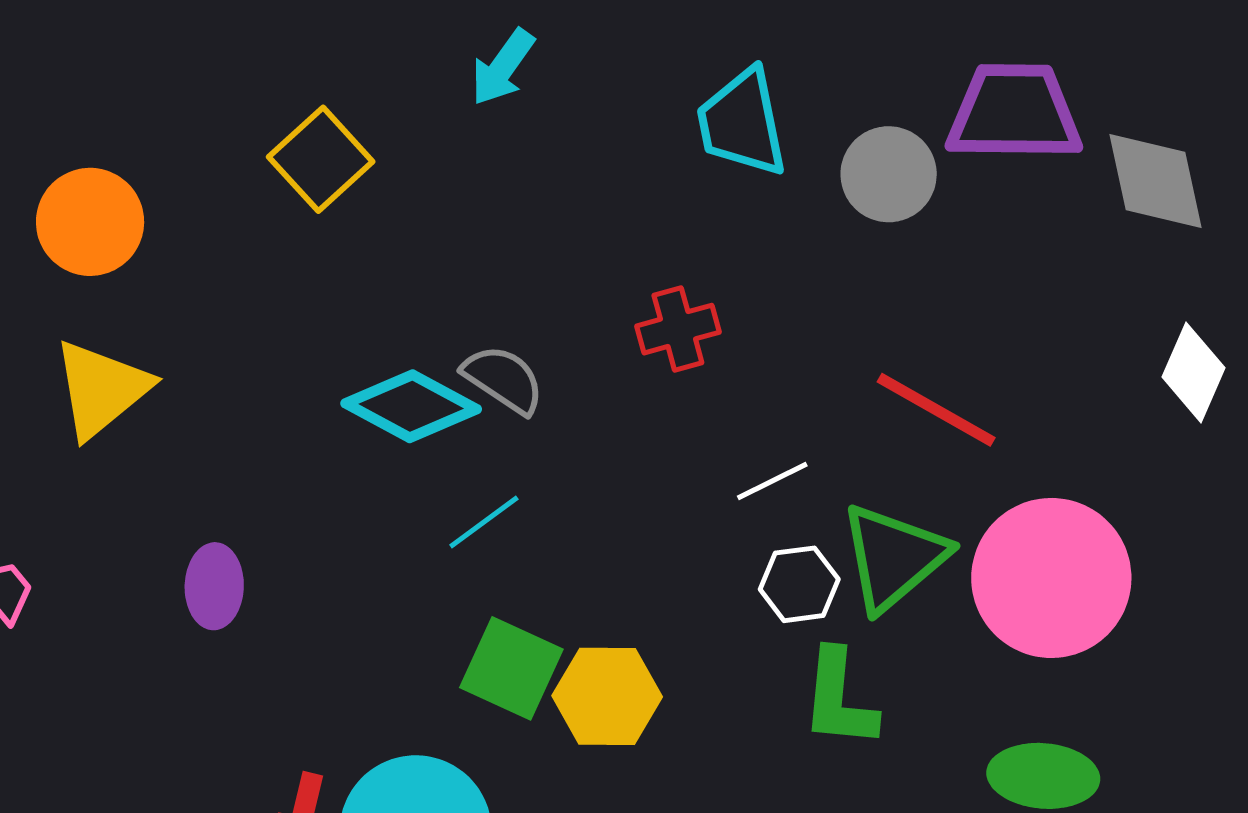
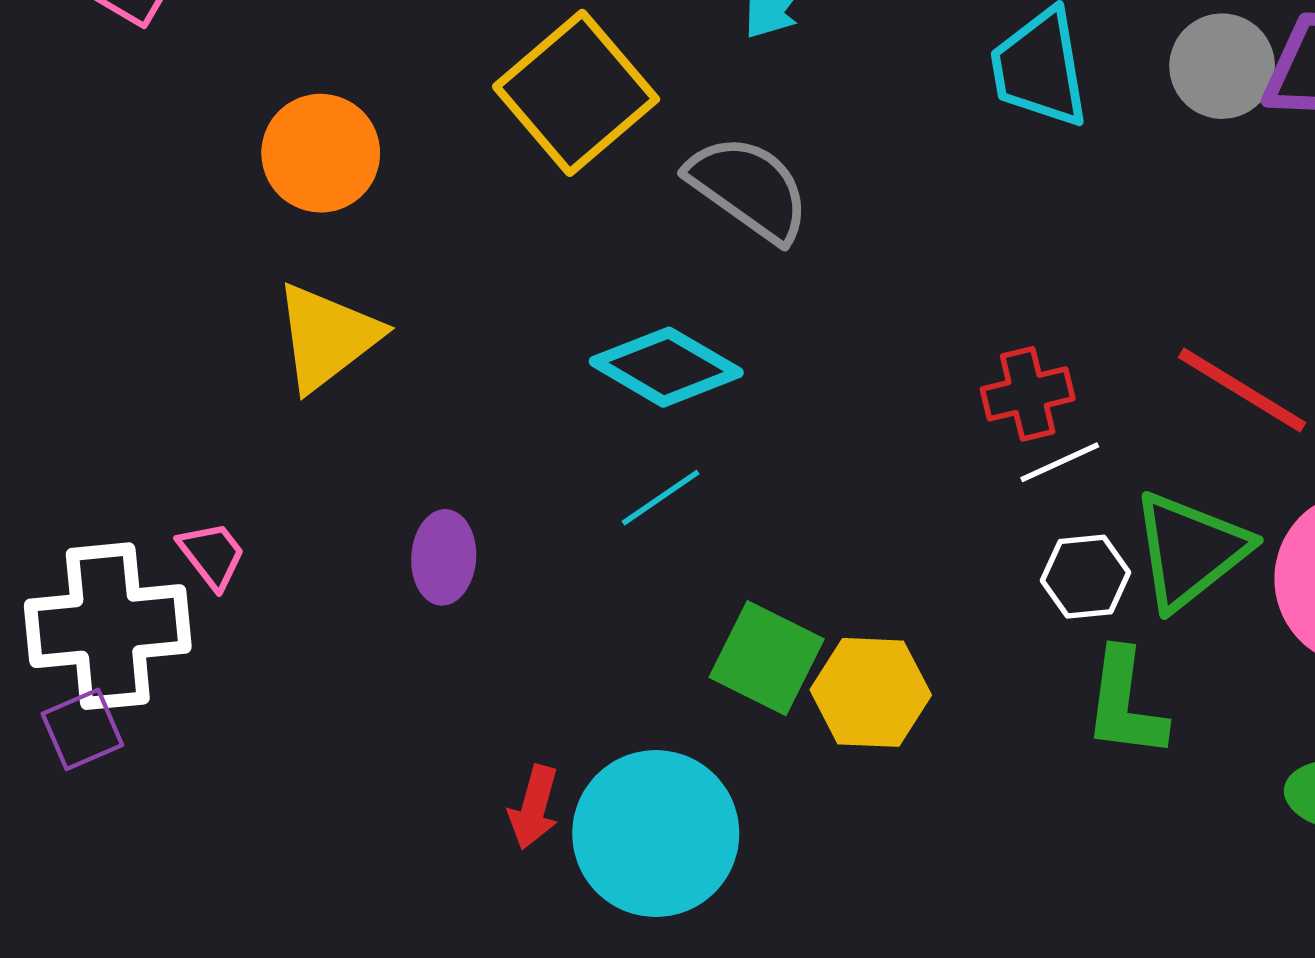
yellow square: (321, 159) -> (576, 93), size x1.4
gray circle: (889, 174) -> (1222, 66), moved
red cross: (678, 329) -> (1028, 394), moved
gray semicircle: (503, 379) -> (749, 188), moved, size x1.4
cyan line: (484, 522) -> (661, 498), moved

